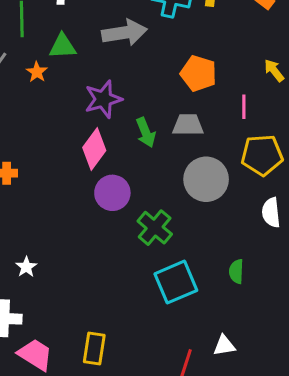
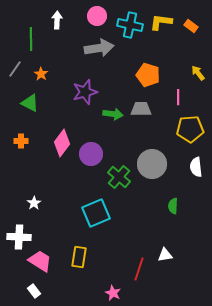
green triangle: (63, 46) -> (30, 103), moved, turned 30
green arrow: (146, 132) -> (113, 114), turned -60
pink diamond: (94, 149) -> (62, 143), moved
gray circle: (206, 179) -> (152, 164), moved
cyan square: (176, 282) -> (96, 213), moved

